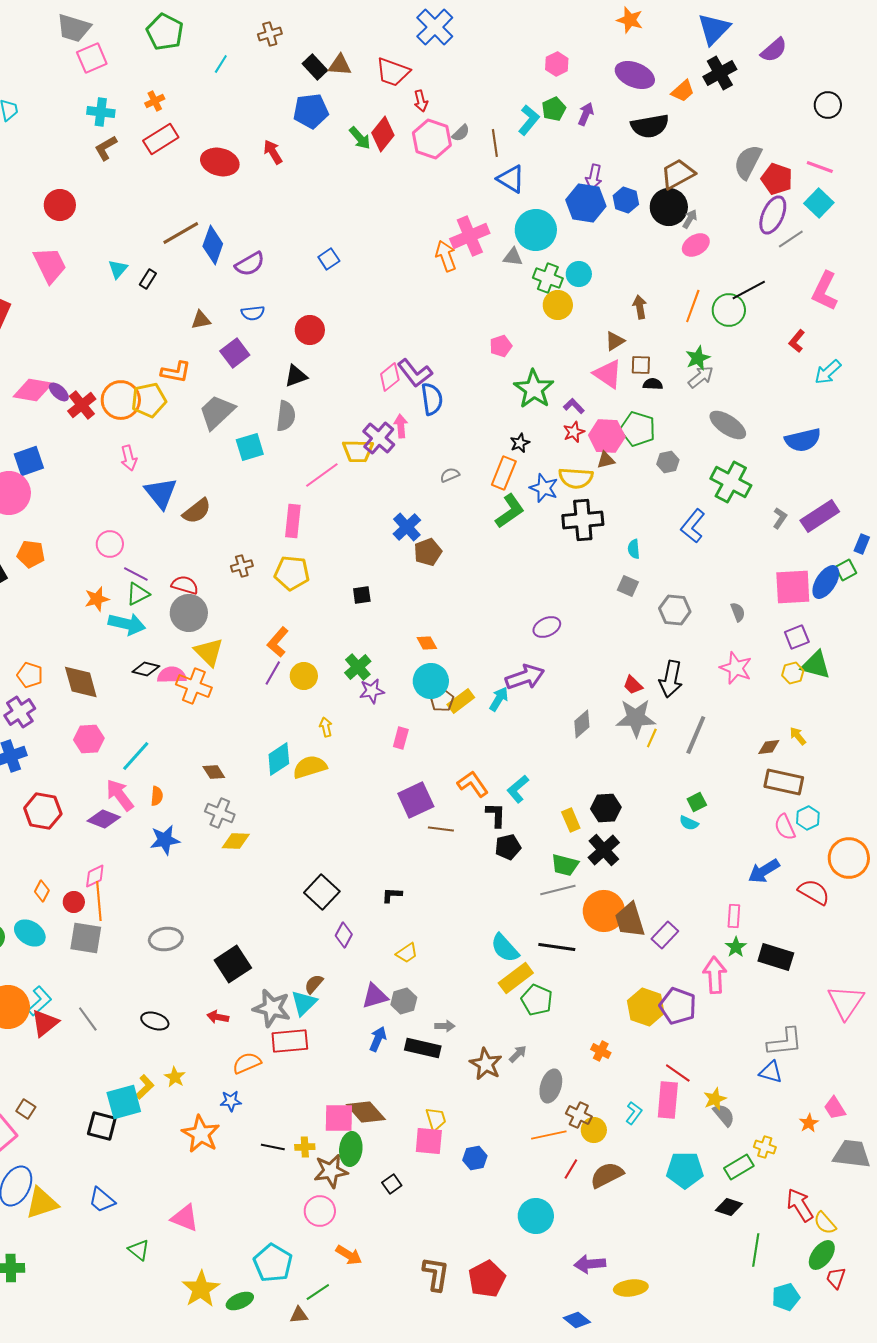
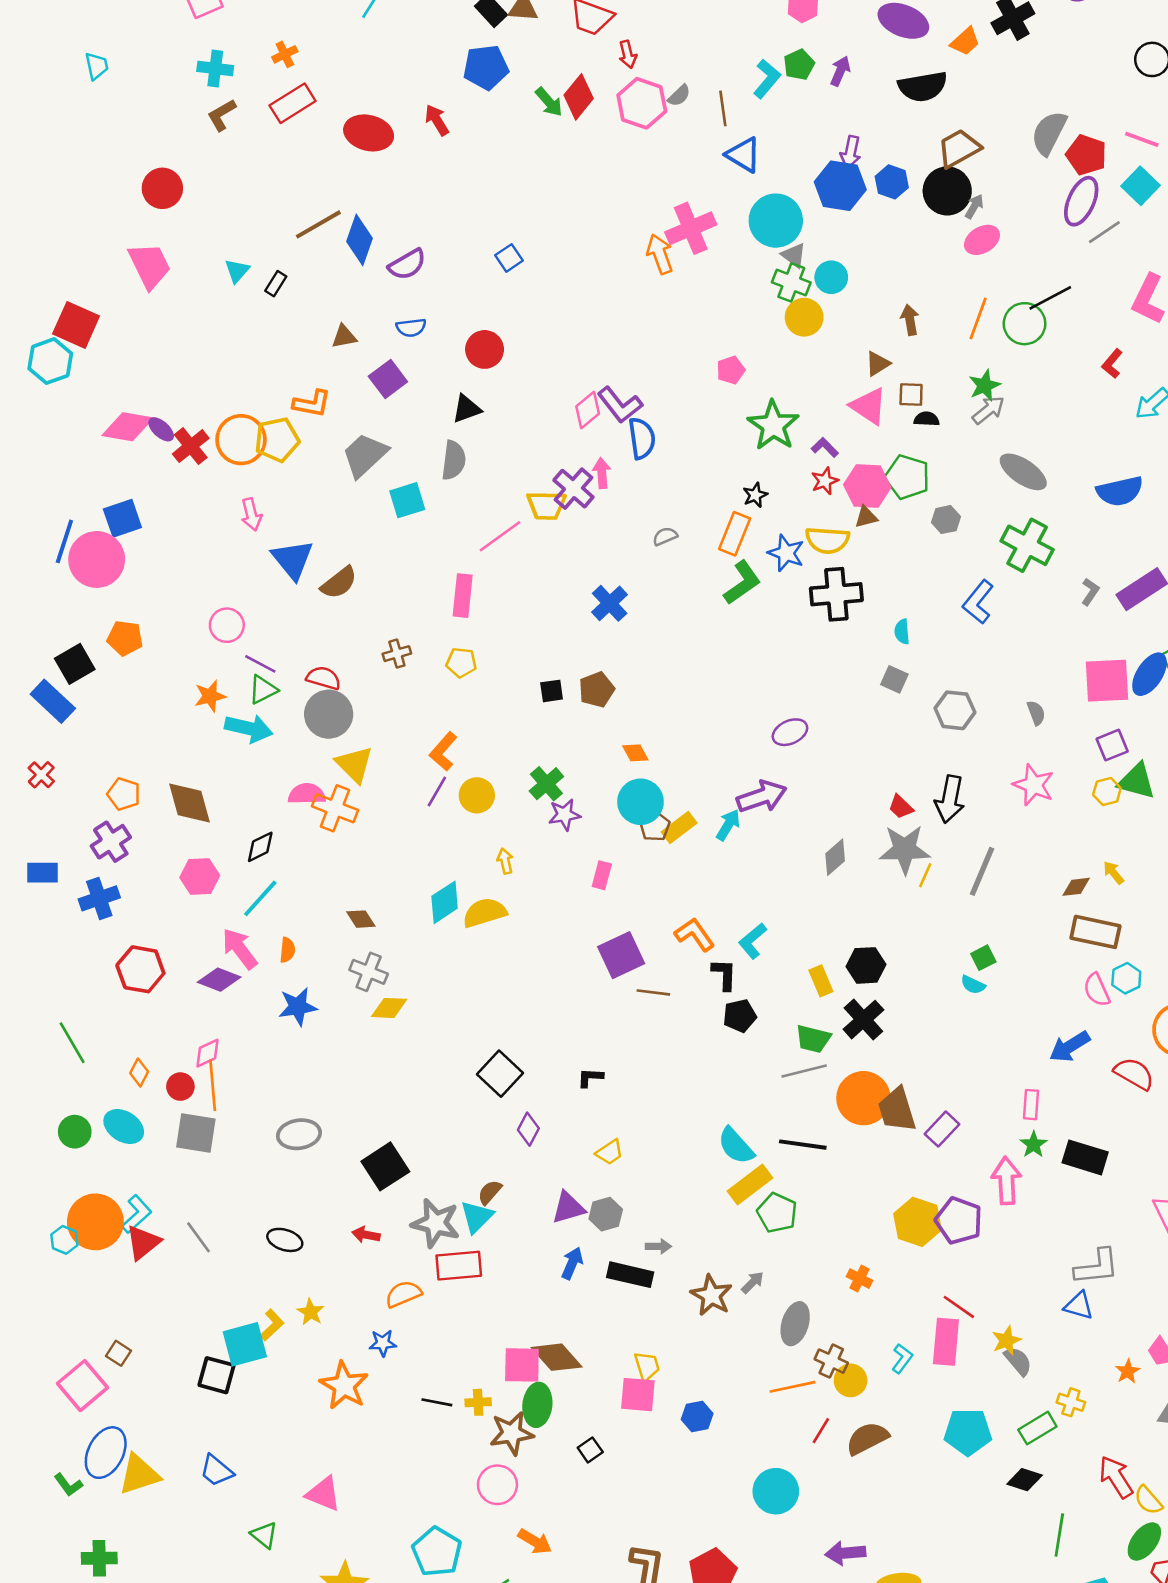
gray triangle: (513, 257) -> (794, 255), moved, turned 30
brown pentagon: (428, 552) -> (597, 690), moved
yellow pentagon: (292, 573) -> (461, 663), size x0.7
black diamond: (146, 669) -> (260, 847), moved, turned -40

